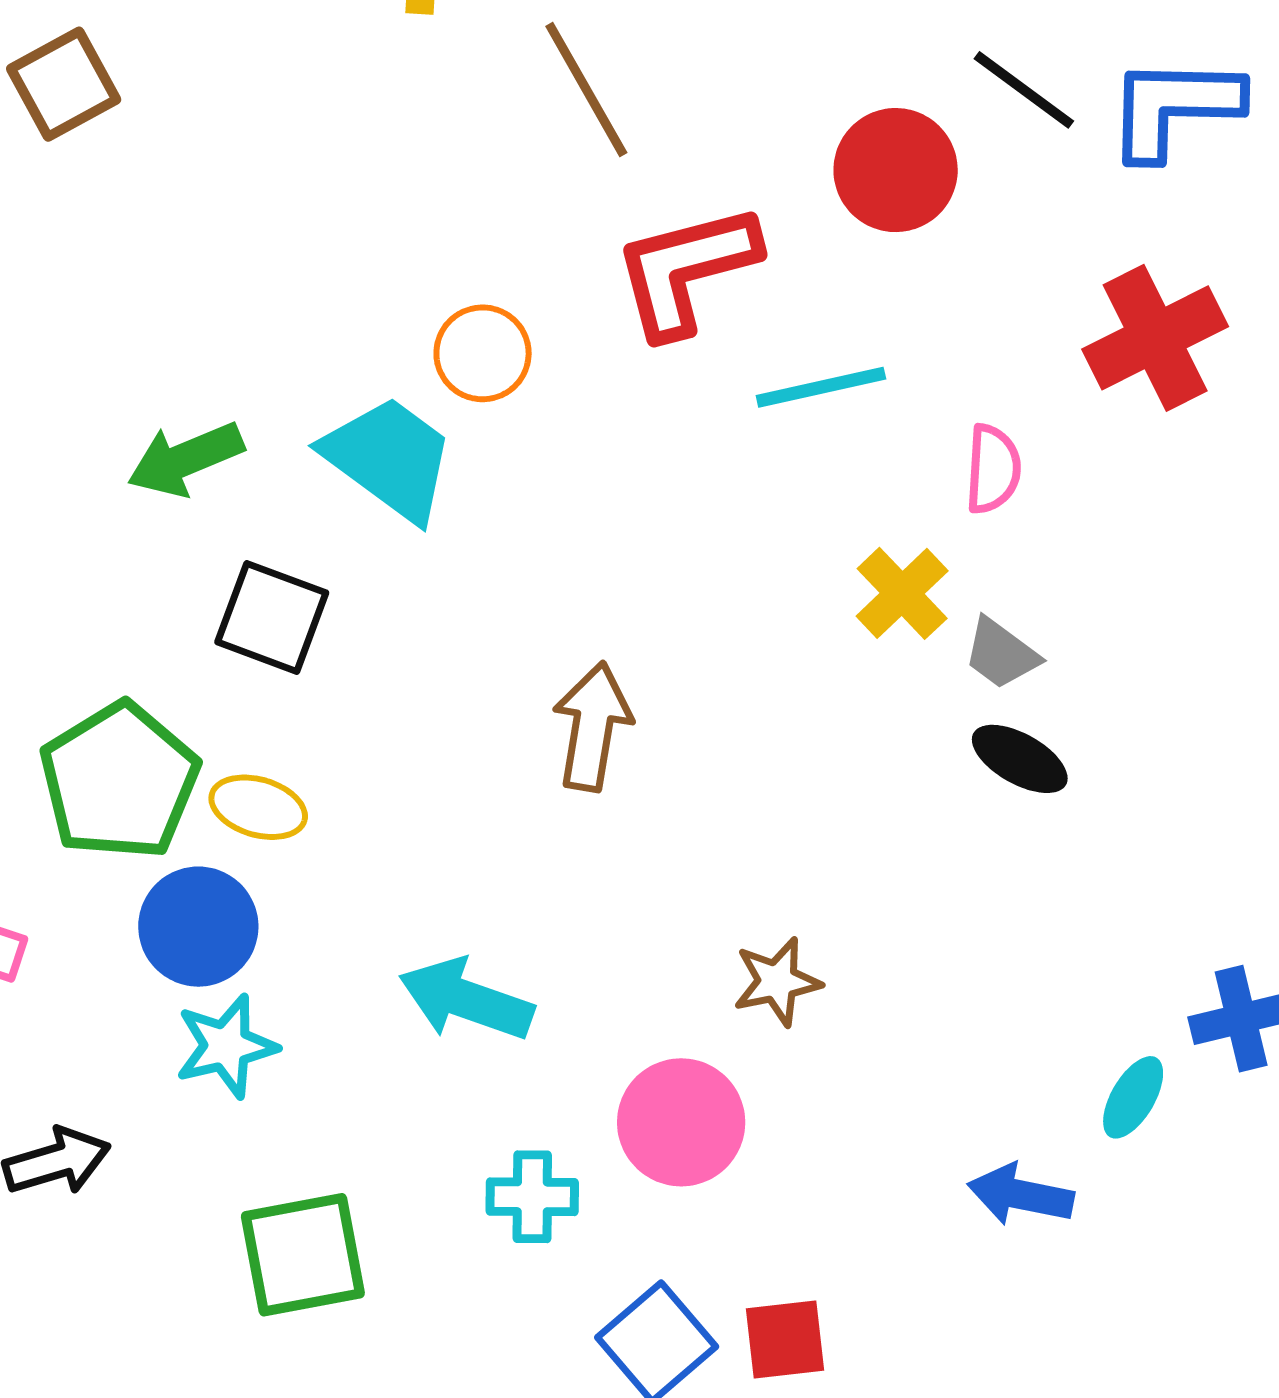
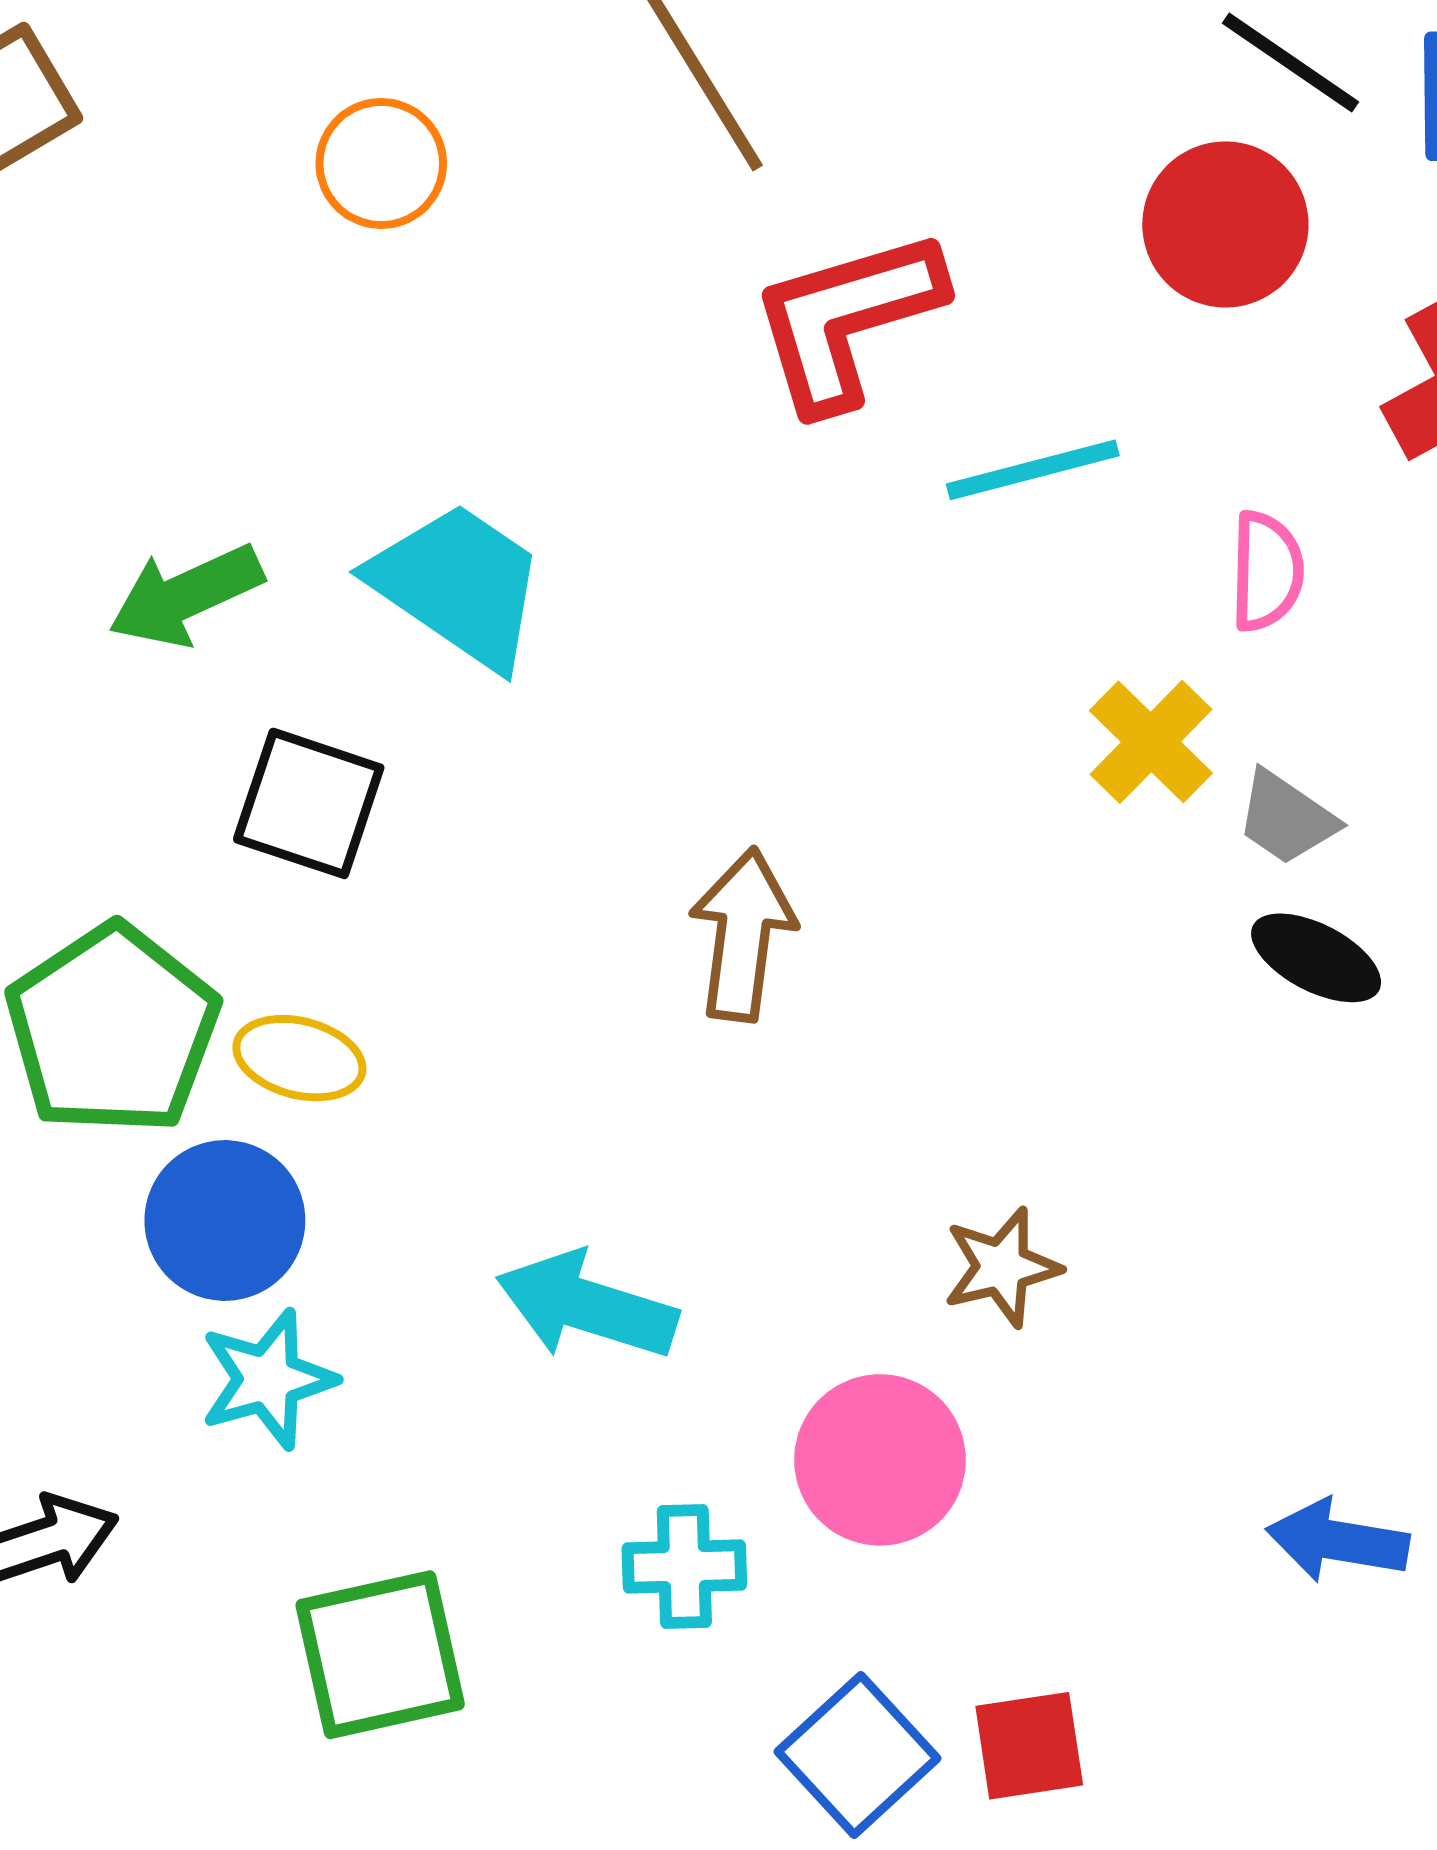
red circle: (896, 170) -> (1225, 224), moved
orange circle: (483, 353) -> (381, 164), moved

